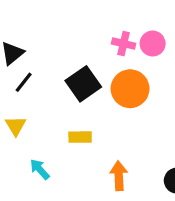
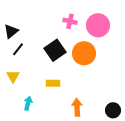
pink cross: (124, 44) -> (70, 21), moved
pink circle: (153, 44) -> (98, 25), size x1.5
cyan arrow: (40, 169) -> (28, 103), turned 56

